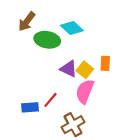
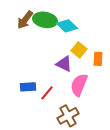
green ellipse: (47, 40) -> (45, 20), moved
yellow square: (85, 70) -> (79, 50), moved
blue rectangle: (30, 107) -> (28, 87), moved

